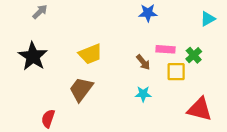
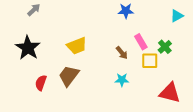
pink rectangle: (166, 49) -> (141, 42), turned 56
red semicircle: (48, 119) -> (41, 83), moved

